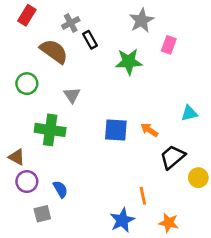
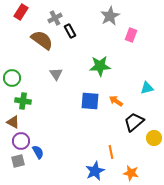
green star: (129, 62) -> (100, 66), moved
green circle: (27, 84) -> (12, 78), moved
green cross: (50, 130) -> (23, 101), moved, size x0.7
blue semicircle: (60, 189) -> (38, 152), moved
gray square: (42, 214) -> (18, 161), moved

